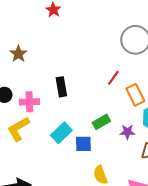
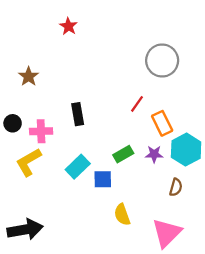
purple star: (127, 132) -> (154, 154), moved

